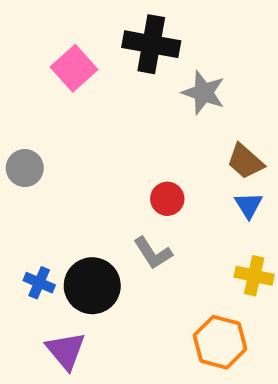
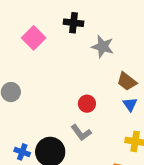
black cross: (151, 44) -> (74, 23), size x0.7

